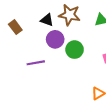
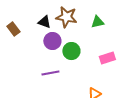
purple line: (36, 63) -> (50, 73), moved

